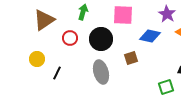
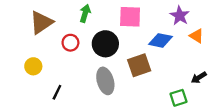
brown square: (131, 58) -> (139, 65), size x1.5
black line: (57, 73) -> (57, 92), moved

